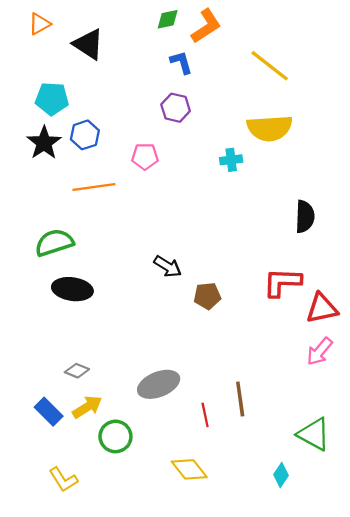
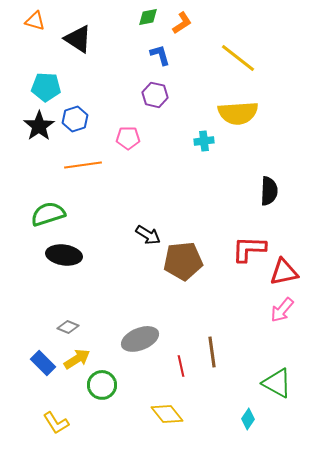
orange triangle: (40, 24) -> (35, 21), turned 45
orange L-shape: (206, 26) -> (182, 23), size x0.7
brown pentagon: (207, 296) -> (183, 261), size x1.6

